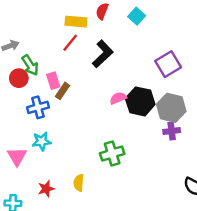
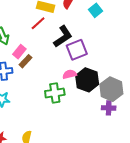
purple square: (168, 64) -> (77, 50), moved
pink rectangle: (53, 81) -> (19, 52), turned 48
green cross: (112, 154) -> (55, 93), moved

